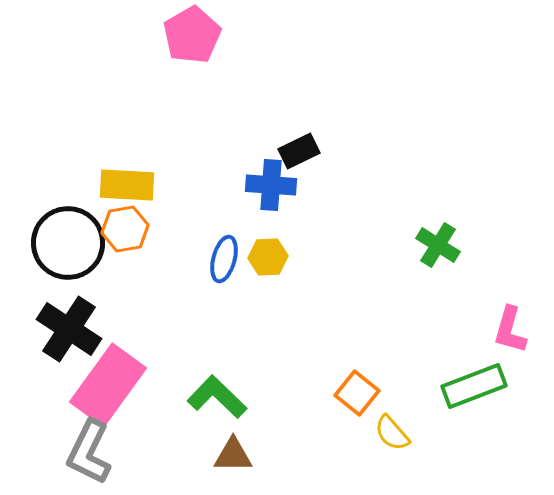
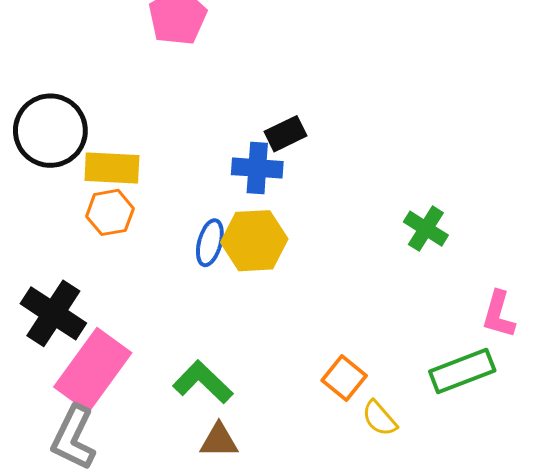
black circle: (68, 243) -> (50, 131), moved
yellow hexagon: (268, 257) -> (254, 241), size x1.6

